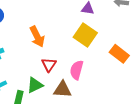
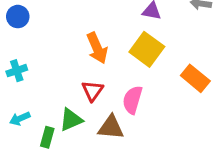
orange arrow: (37, 37) -> (97, 48), moved

